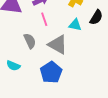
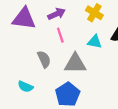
gray triangle: (58, 45) -> (75, 63), turned -30

